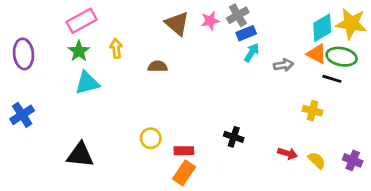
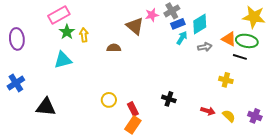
brown triangle: (177, 24) -> (135, 26), moved
cyan diamond: (322, 28) -> (200, 24), moved
green star: (79, 51) -> (67, 32), moved
red rectangle: (184, 151) -> (133, 109), turned 64
black triangle: (80, 155) -> (46, 107), moved

